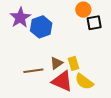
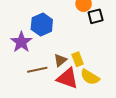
purple star: (20, 18) -> (21, 42), moved

